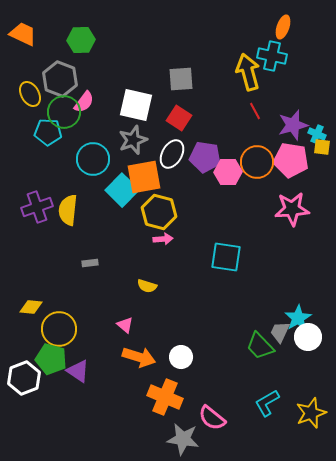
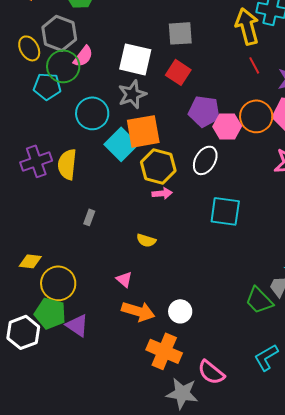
white ellipse: (172, 154) -> (205, 160), moved
gray rectangle: (90, 263) -> (89, 217), turned -63

